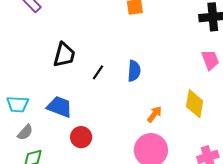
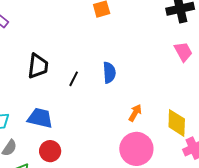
yellow diamond: (195, 104) -> (177, 123), moved
red circle: (81, 137) -> (50, 151), moved

